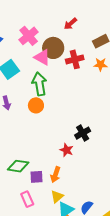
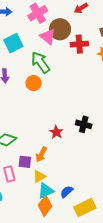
green arrow: (39, 84) -> (40, 62), turned -35
black cross: (83, 133) -> (84, 124), moved, turned 35
purple square: (37, 177) -> (25, 162), moved

